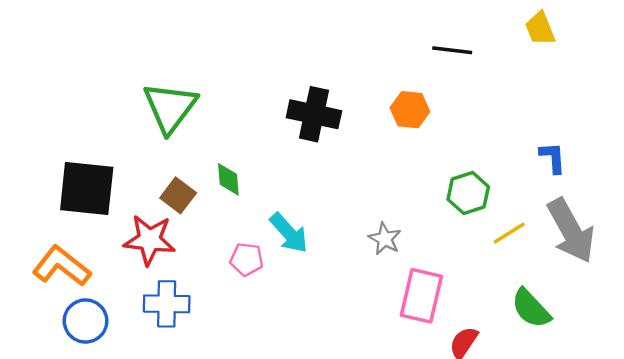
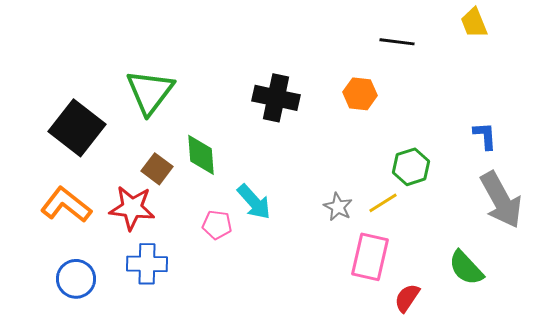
green diamond: (228, 179) -> (201, 155), size x1.4
black square: (87, 188) -> (77, 128), moved, turned 32
yellow line: (509, 233) -> (383, 203), moved
orange L-shape: (62, 266) -> (66, 205), moved

